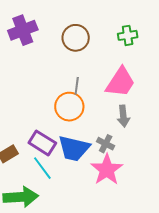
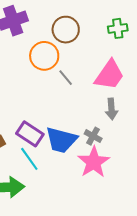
gray line: (77, 86) -> (66, 78), turned -48
orange circle: (69, 107) -> (44, 56), moved

